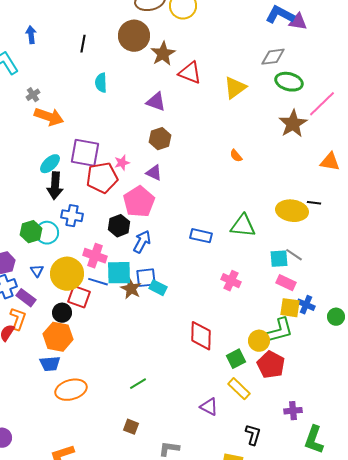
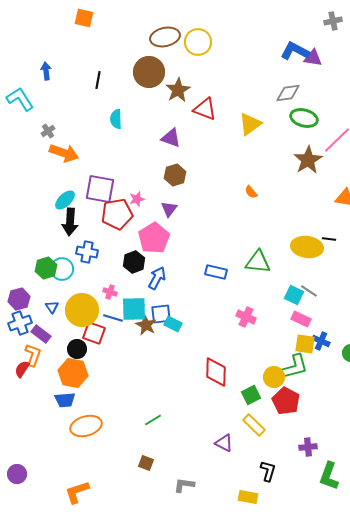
purple triangle: (154, 173) -> (169, 209), turned 42
pink cross: (95, 256) -> (110, 292), size x0.6
cyan square: (279, 259) -> (294, 295), turned 30

